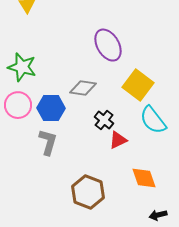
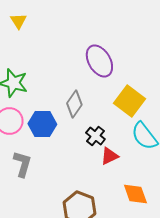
gray diamond: (83, 88) -> (74, 104), turned -64
gray L-shape: (48, 142) -> (22, 164), moved

